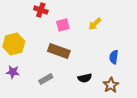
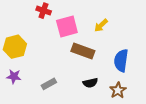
pink square: (63, 25) -> (67, 27), size x1.5
brown rectangle: (59, 51) -> (83, 51), moved
blue semicircle: (114, 57) -> (121, 60), size x1.5

